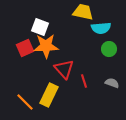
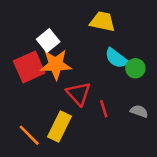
white square: (40, 27) -> (48, 40), turned 30
cyan semicircle: (101, 28) -> (116, 58), moved, turned 42
red square: (25, 48) -> (29, 67), size x1.4

